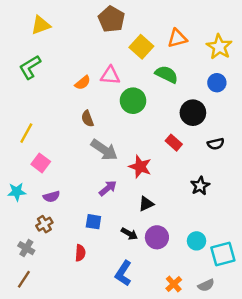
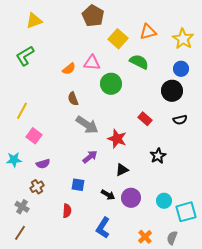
black circle: (193, 113) -> (172, 91), moved
black star: (200, 186) -> (158, 156), moved
gray semicircle: (206, 285) -> (172, 238), turned 136

